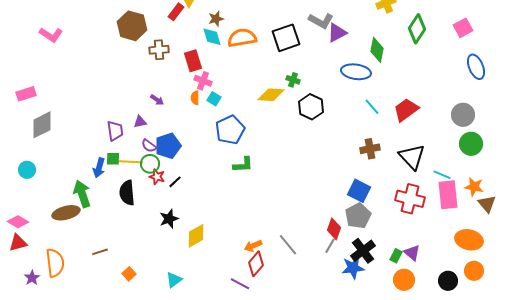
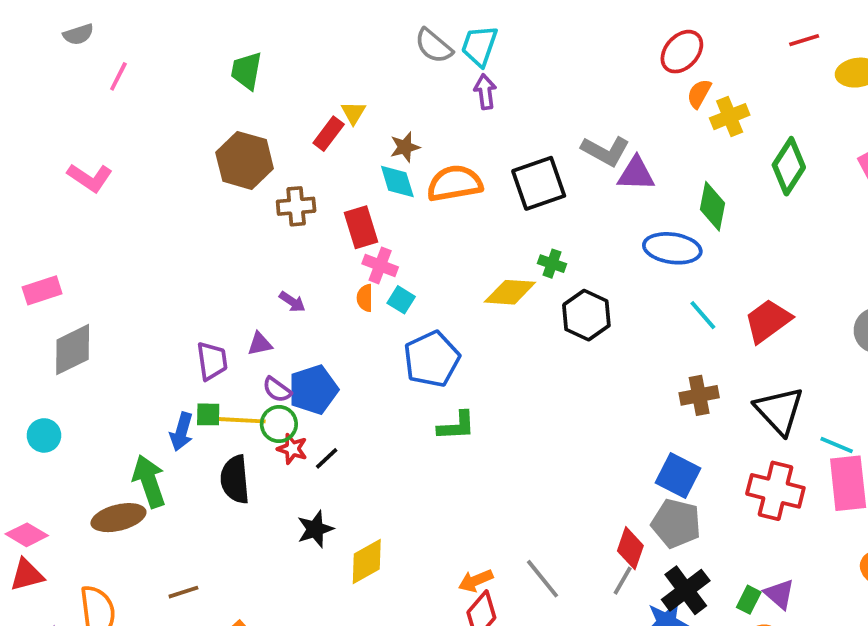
purple triangle: (337, 33) -> (636, 174), turned 30
gray pentagon: (358, 216) -> (676, 523), turned -30

